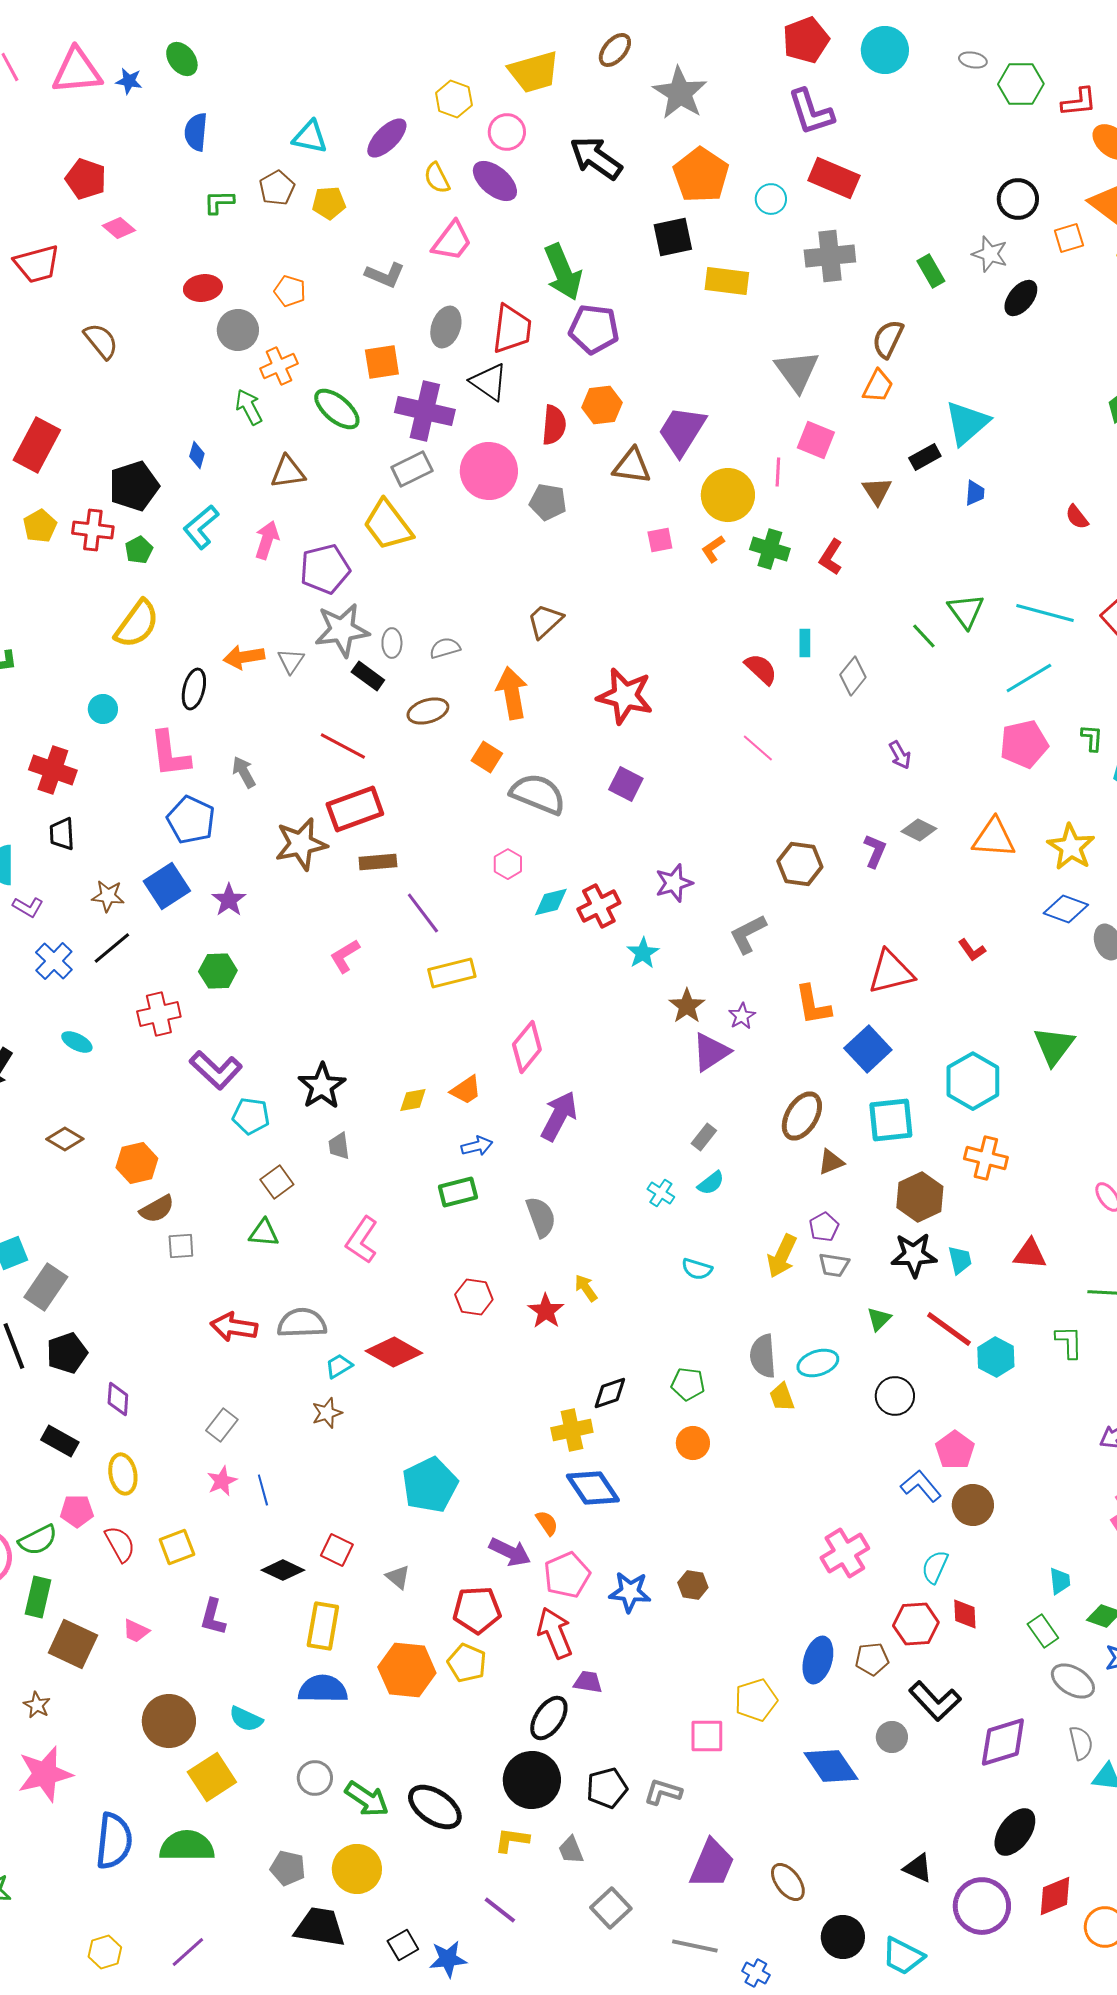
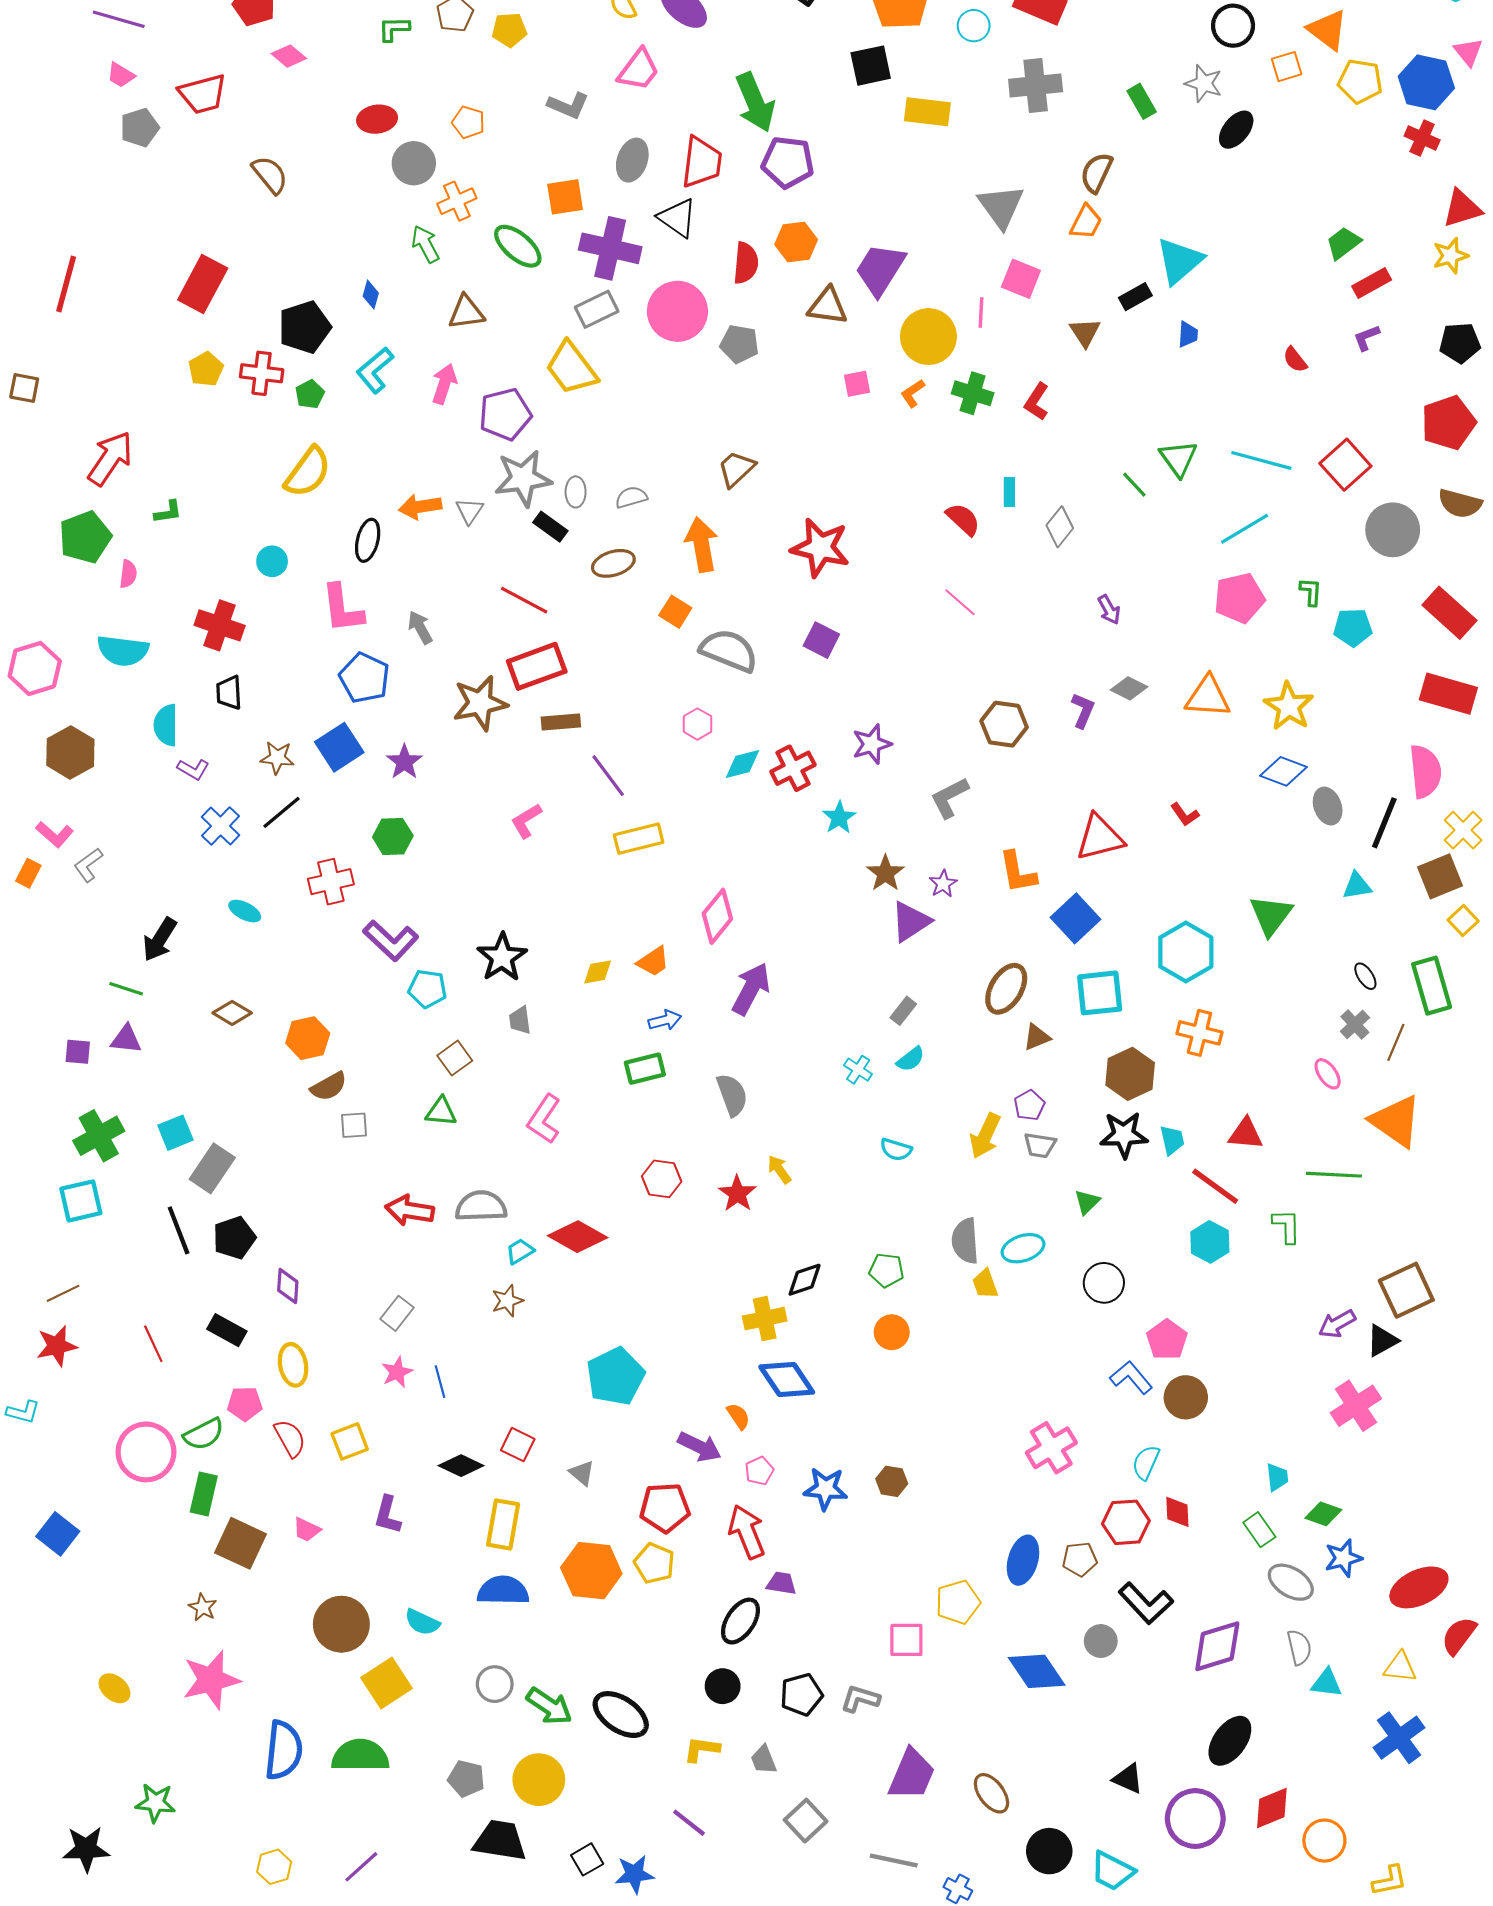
red line: (949, 1329) -> (1215, 1186), moved
pink pentagon: (567, 1575) -> (759, 1471), size x0.6
black circle: (532, 1780) -> (723, 1686), size x0.6

